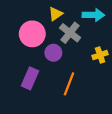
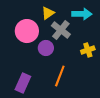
purple rectangle: (30, 78) -> (23, 83), moved

